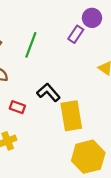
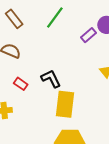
green line: (31, 45) -> (55, 17), moved

